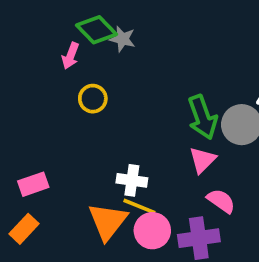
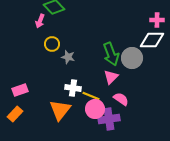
gray star: (123, 39) -> (68, 57), moved
yellow line: (139, 206) -> (91, 96), moved
pink circle: (152, 231) -> (95, 109), moved

